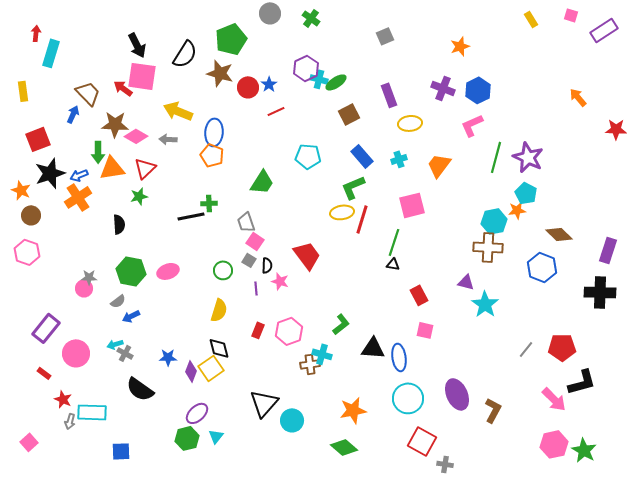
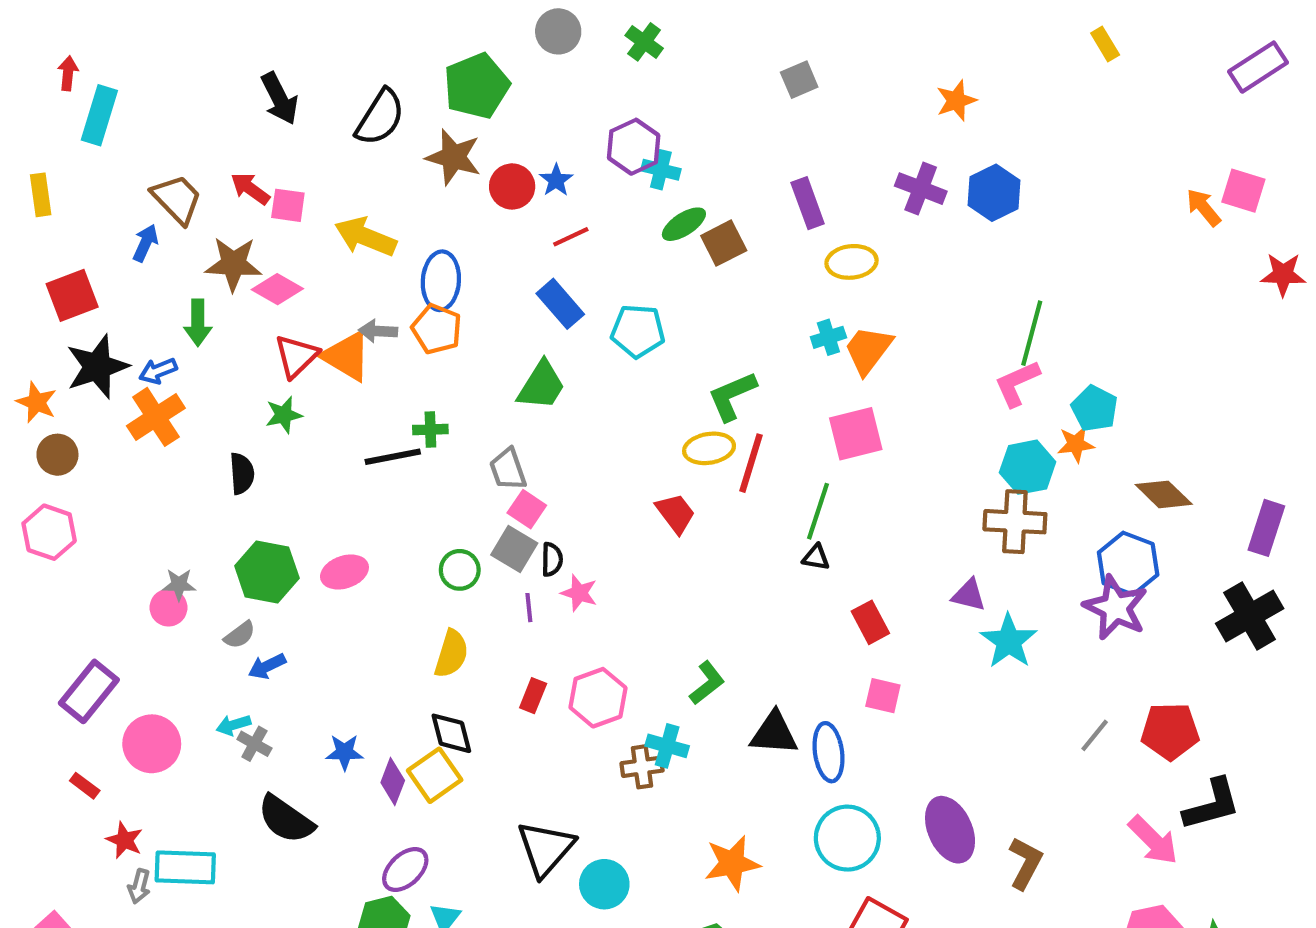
pink square: (571, 15) -> (1243, 191), moved, size x1.5
pink square: (142, 76) -> (288, 205), moved, size x0.6
green ellipse: (336, 82) -> (684, 224), moved
pink L-shape: (472, 125) -> (1017, 383), moved
gray arrow: (168, 139) -> (378, 331), moved
blue rectangle: (362, 156) -> (560, 304), moved
purple star: (528, 157) -> (1116, 608), moved
orange trapezoid: (439, 165) -> (868, 350), moved
orange triangle: (112, 168) -> (347, 356), moved, turned 40
red trapezoid: (307, 255) -> (676, 513), moved, size x0.7
gray square: (249, 260) -> (514, 549), size x1.5
black cross: (600, 292) -> (1250, 616), turned -32

